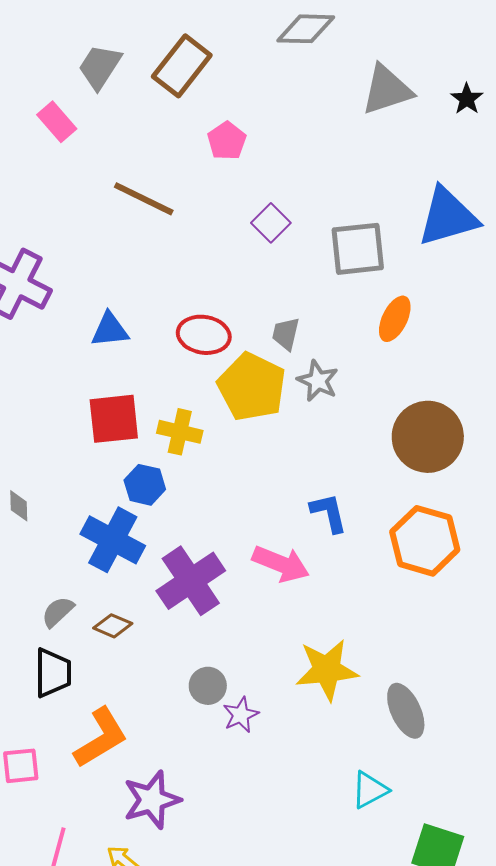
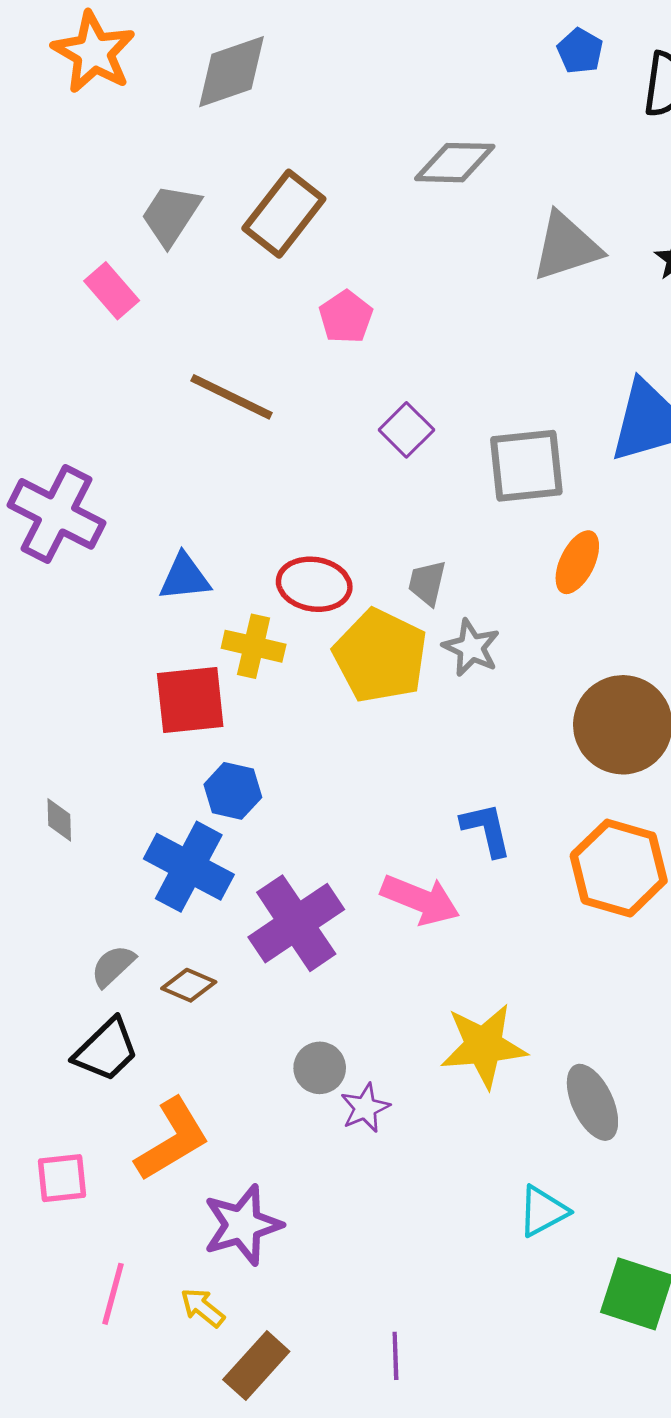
yellow cross: (180, 432) -> (254, 646), moved
black trapezoid: (53, 673) -> (106, 1050), turned 46

